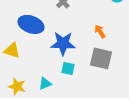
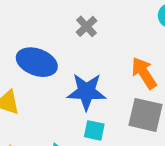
orange arrow: (100, 31) -> (144, 73), size x1.5

